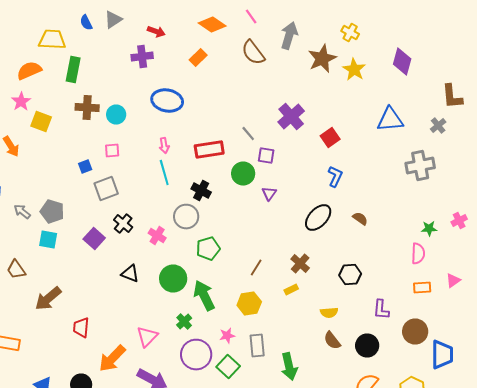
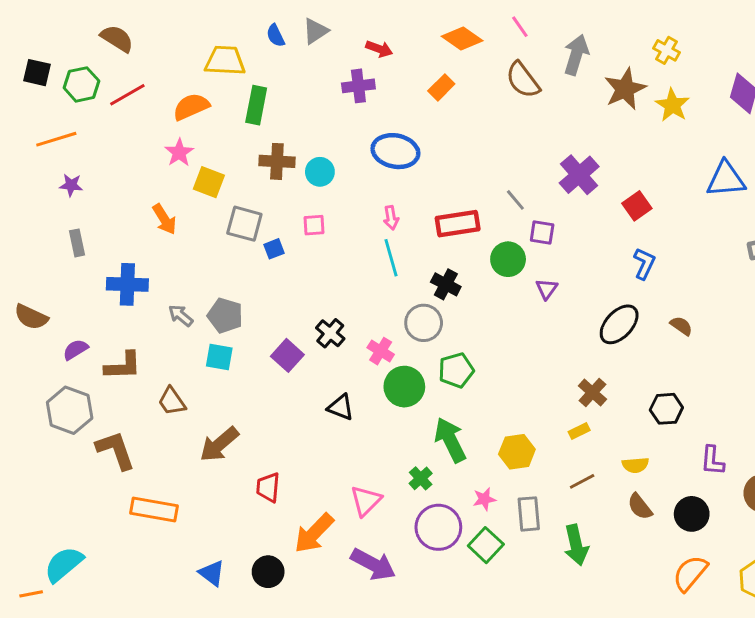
gray square: (106, 188) -> (244, 224), moved, turned 35
brown line: (256, 268) -> (582, 481), moved, turned 30
green circle: (173, 278) -> (404, 387), moved

